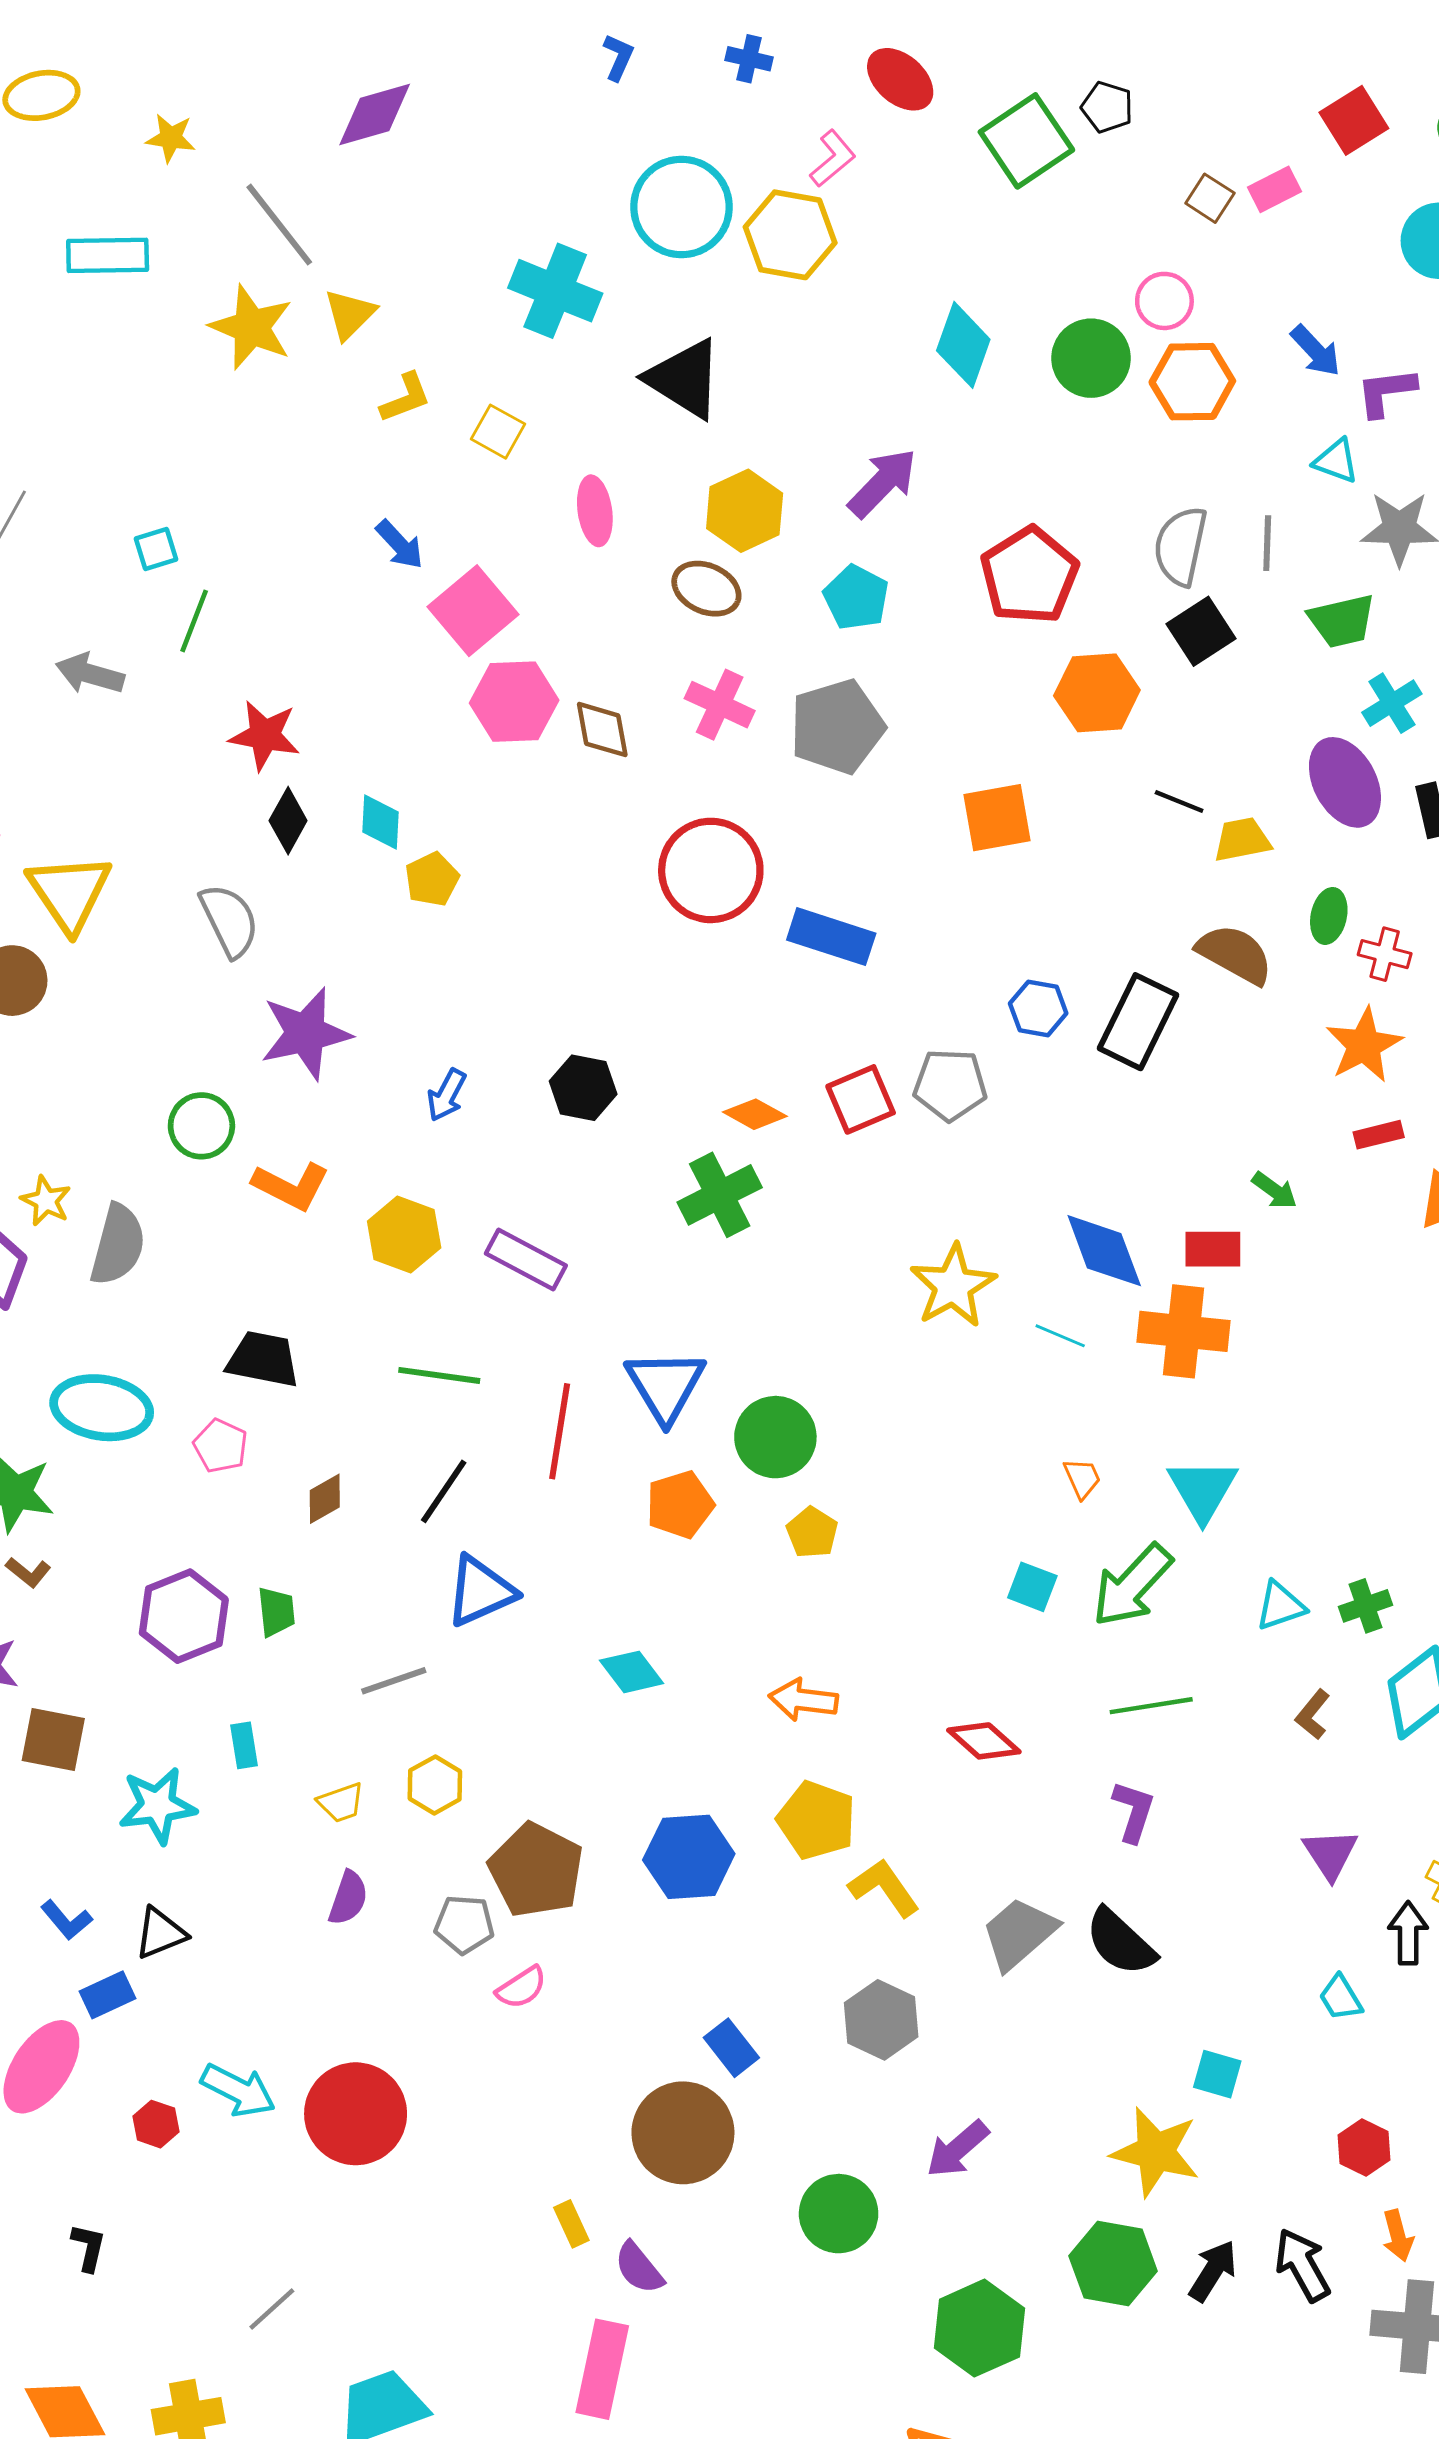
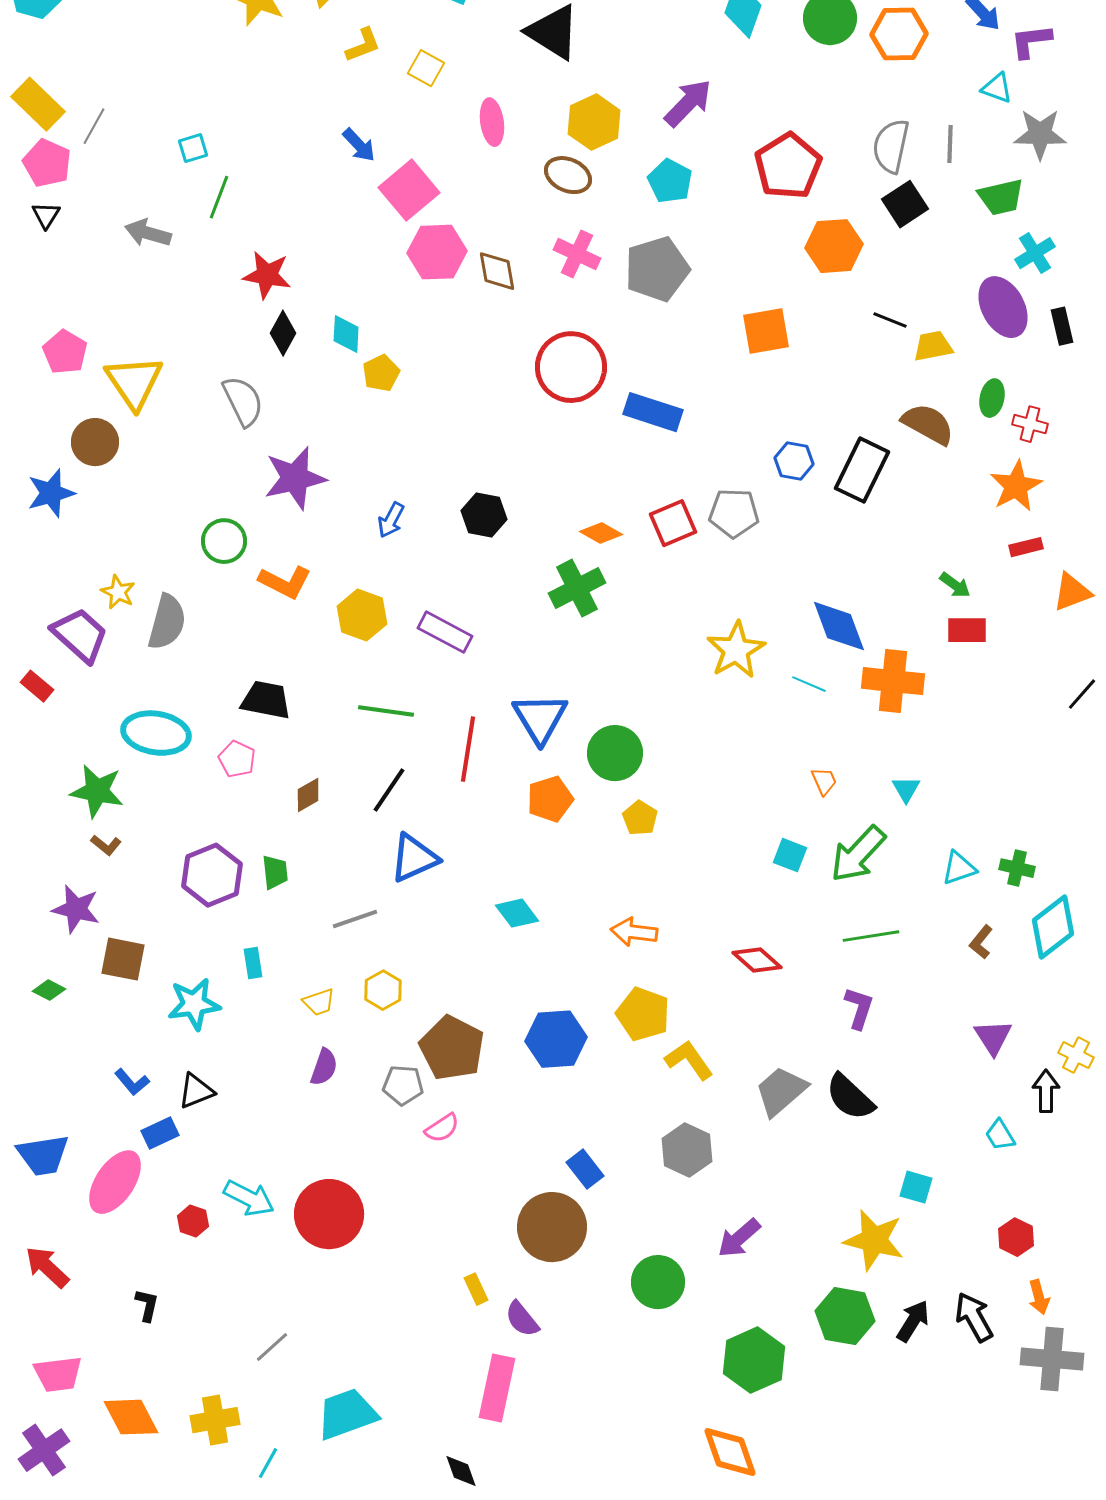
red rectangle: (1213, 1249) -> (967, 630), moved
cyan triangle: (1203, 1490) -> (906, 789), size x0.6
green cross: (1366, 1606) -> (1017, 868), turned 32

